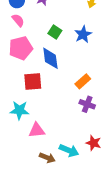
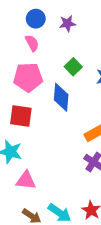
red square: (33, 81) -> (21, 116), moved

